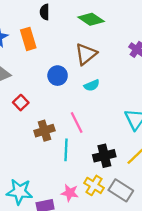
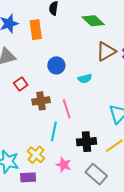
brown triangle: (86, 54) -> (106, 51), moved
brown cross: (44, 131) -> (41, 101), moved
yellow cross: (94, 185) -> (36, 155), moved
pink star: (70, 193) -> (64, 165), moved

